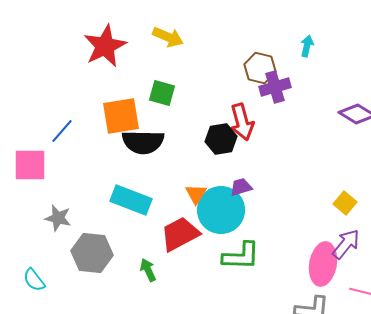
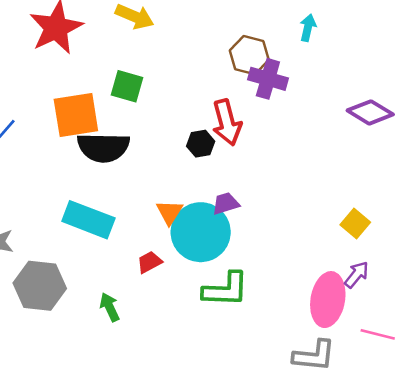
purple cross: (275, 87) -> (268, 79), turned 32
black hexagon: (221, 139) -> (201, 144), size x0.7
red trapezoid: (180, 234) -> (150, 262), size x0.5
purple arrow: (346, 244) -> (356, 275), size x0.7

